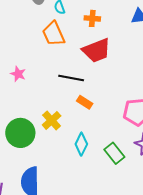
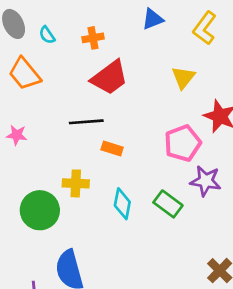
orange trapezoid: (54, 34) -> (25, 74), moved
yellow cross: (52, 120) -> (76, 183), turned -30

